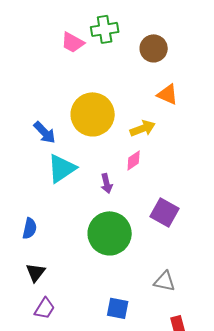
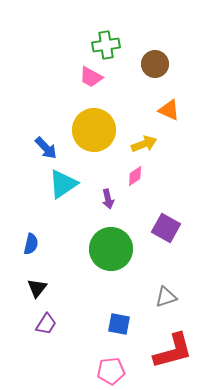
pink trapezoid: (73, 42) -> (91, 77), moved
gray triangle: (165, 281) -> (166, 297), turned -30

